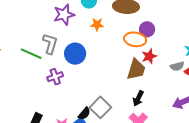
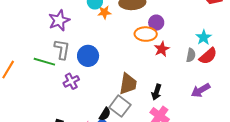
purple star: (64, 15) -> (59, 20), moved
orange star: (97, 24) -> (104, 12), moved
gray semicircle: (177, 66) -> (191, 55), turned -56
brown trapezoid: (136, 69) -> (128, 84), moved

